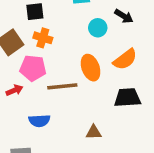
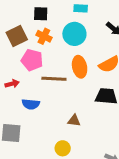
cyan circle: (98, 28) -> (74, 34), moved, size x1.5
red arrow: (14, 90) -> (12, 84), moved

